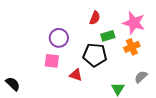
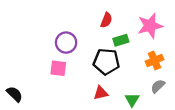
pink star: (134, 23) -> (150, 26), turned -30
orange cross: (132, 47) -> (154, 60), moved
red triangle: (76, 75) -> (101, 93), moved, turned -32

